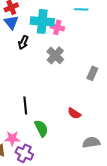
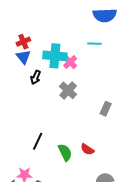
pink cross: (57, 27) -> (70, 62), turned 32
black line: (25, 105) -> (38, 141), turned 30
green semicircle: (41, 128) -> (65, 152), moved

